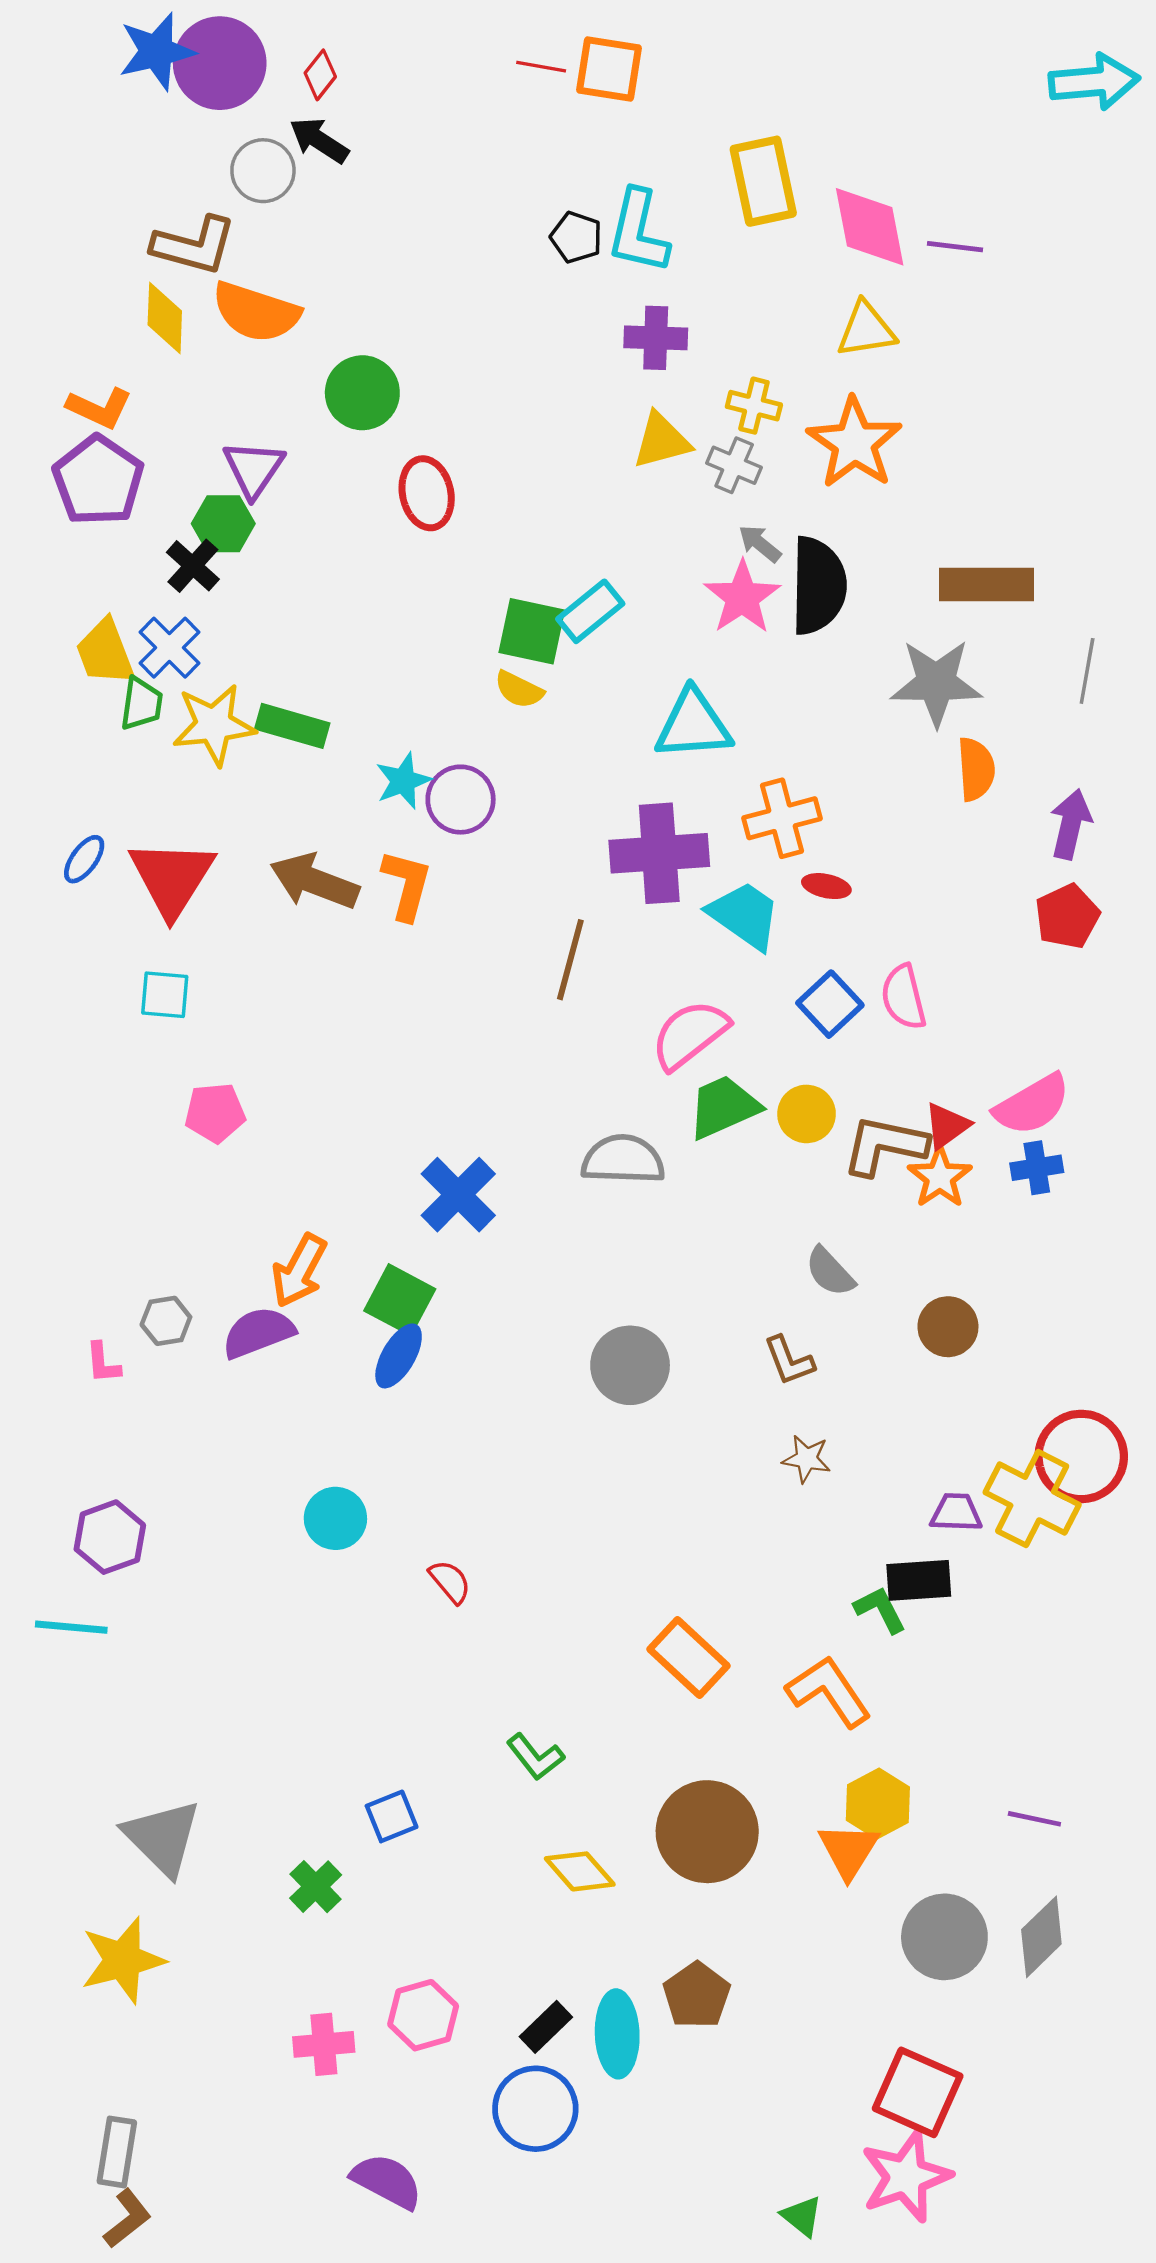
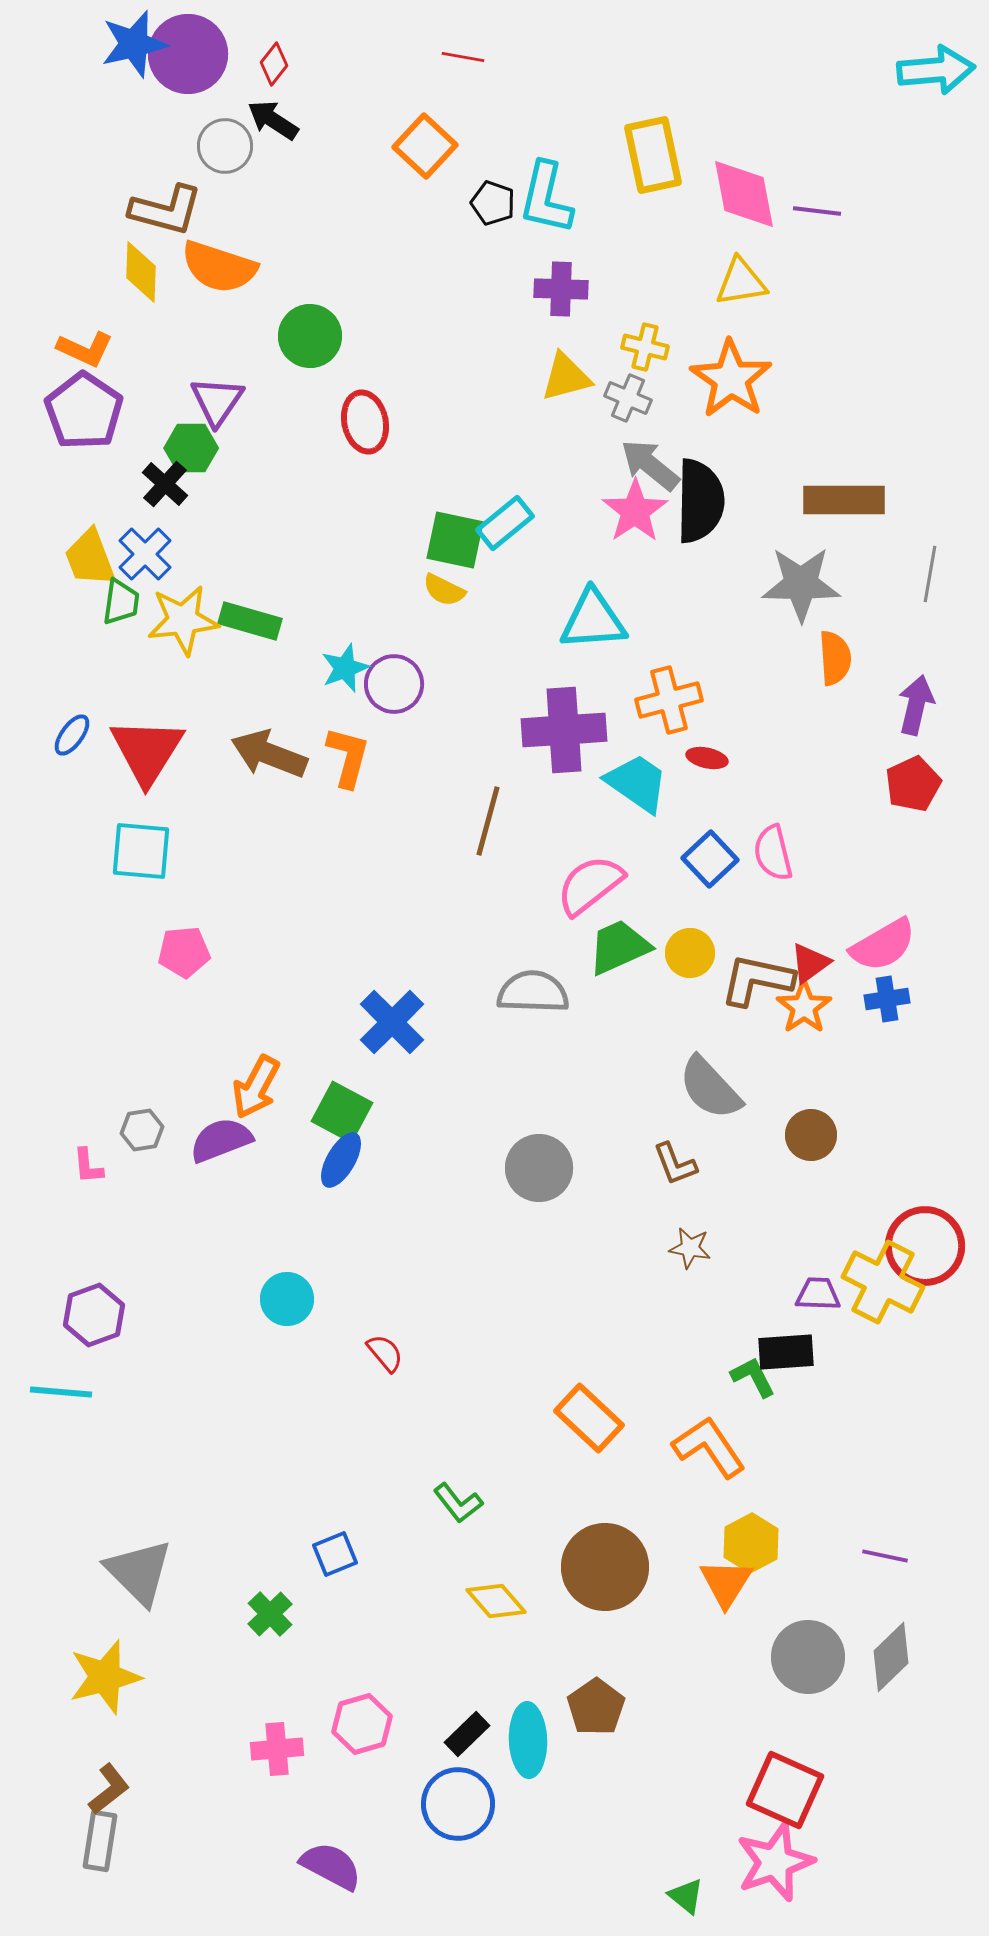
orange square: (609, 69) -> (425, 146), moved, turned 34
gray arrow: (760, 544) -> (650, 465), size x1.6
cyan square: (165, 995) -> (141, 851), size x1.4
gray semicircle: (830, 1272) -> (710, 1088), size x1.5
brown L-shape: (127, 2219) -> (109, 1789), moved

